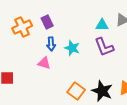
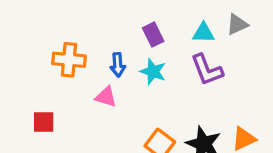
purple rectangle: (47, 22) -> (153, 35), moved
orange cross: (22, 27) -> (69, 60), moved, turned 30

